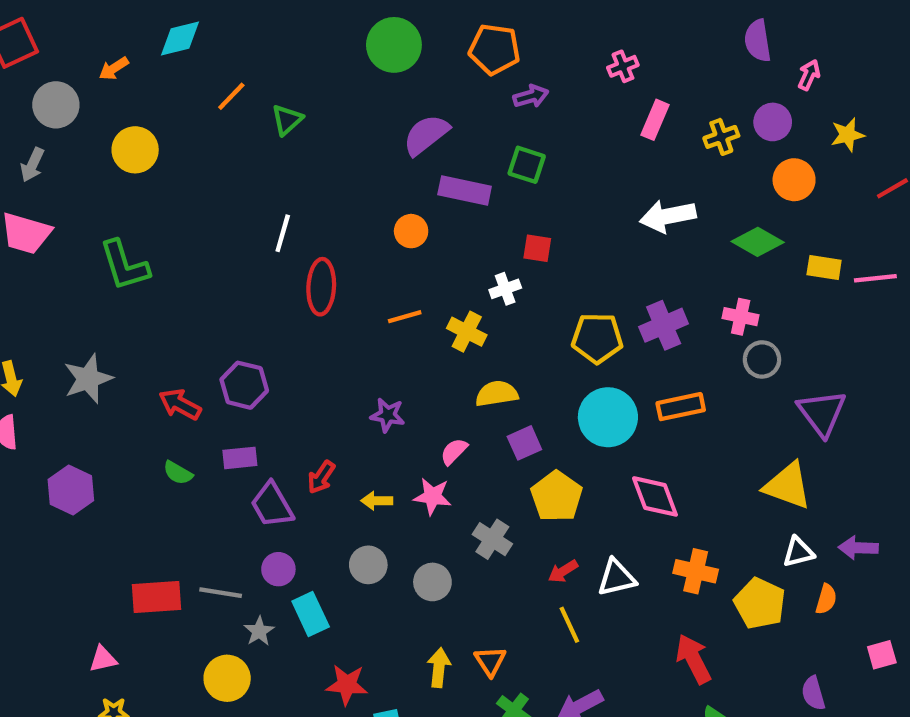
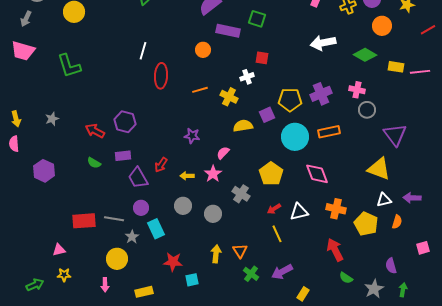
gray star: (88, 379) -> (52, 119), size x0.6
purple square: (524, 443) -> (267, 115), moved
pink star: (432, 496) -> (213, 174), turned 30

